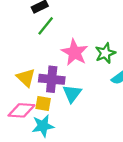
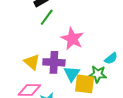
green star: (105, 53) -> (98, 74), moved, turned 30
yellow square: (43, 103) -> (85, 84), moved, size x1.5

